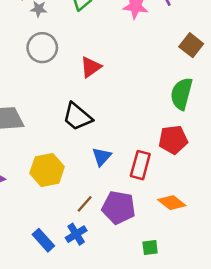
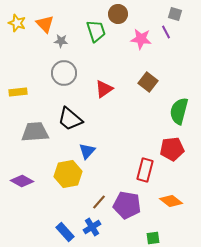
brown square: (191, 45) -> (148, 82), moved
black trapezoid: (77, 117) -> (70, 119), moved
blue triangle: (102, 157) -> (87, 151), moved

